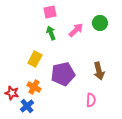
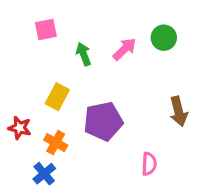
pink square: (50, 12) -> (46, 29), moved
brown arrow: (99, 71) -> (179, 111), moved
red star: (12, 93) -> (20, 128), moved

